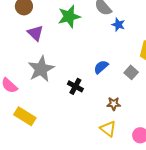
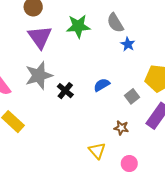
purple triangle: (35, 33) -> (40, 37), size x1.4
black cross: (75, 86) -> (65, 91), moved
brown star: (114, 104) -> (121, 128), moved

